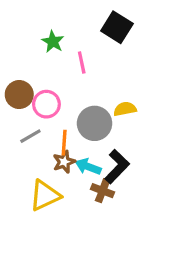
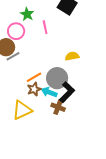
pink circle: (46, 104) -> (16, 31), moved
gray circle: (95, 123) -> (57, 78), moved
gray line: (30, 136) -> (13, 56), moved
orange line: (64, 143) -> (34, 77), turned 56

